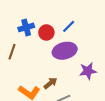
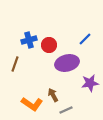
blue line: (69, 26) -> (85, 39), moved
brown arrow: (50, 83) -> (53, 95), turned -80

